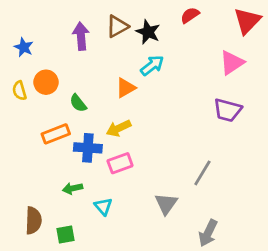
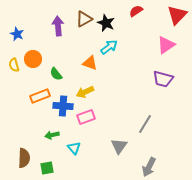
orange triangle: (126, 88) -> (90, 63), turned 49

